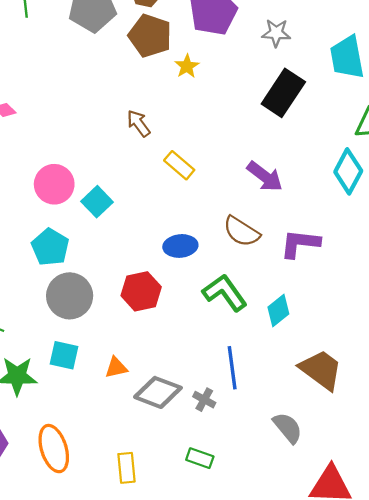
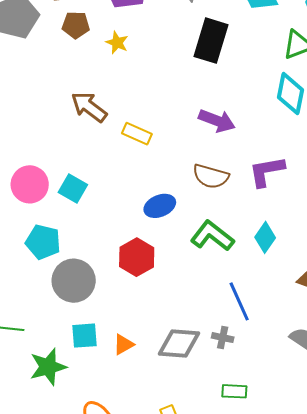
brown pentagon: (150, 36) -> (76, 25), size x0.7
brown arrow: (139, 123) -> (89, 107), size x1.4
orange triangle: (116, 368) -> (123, 344), moved

